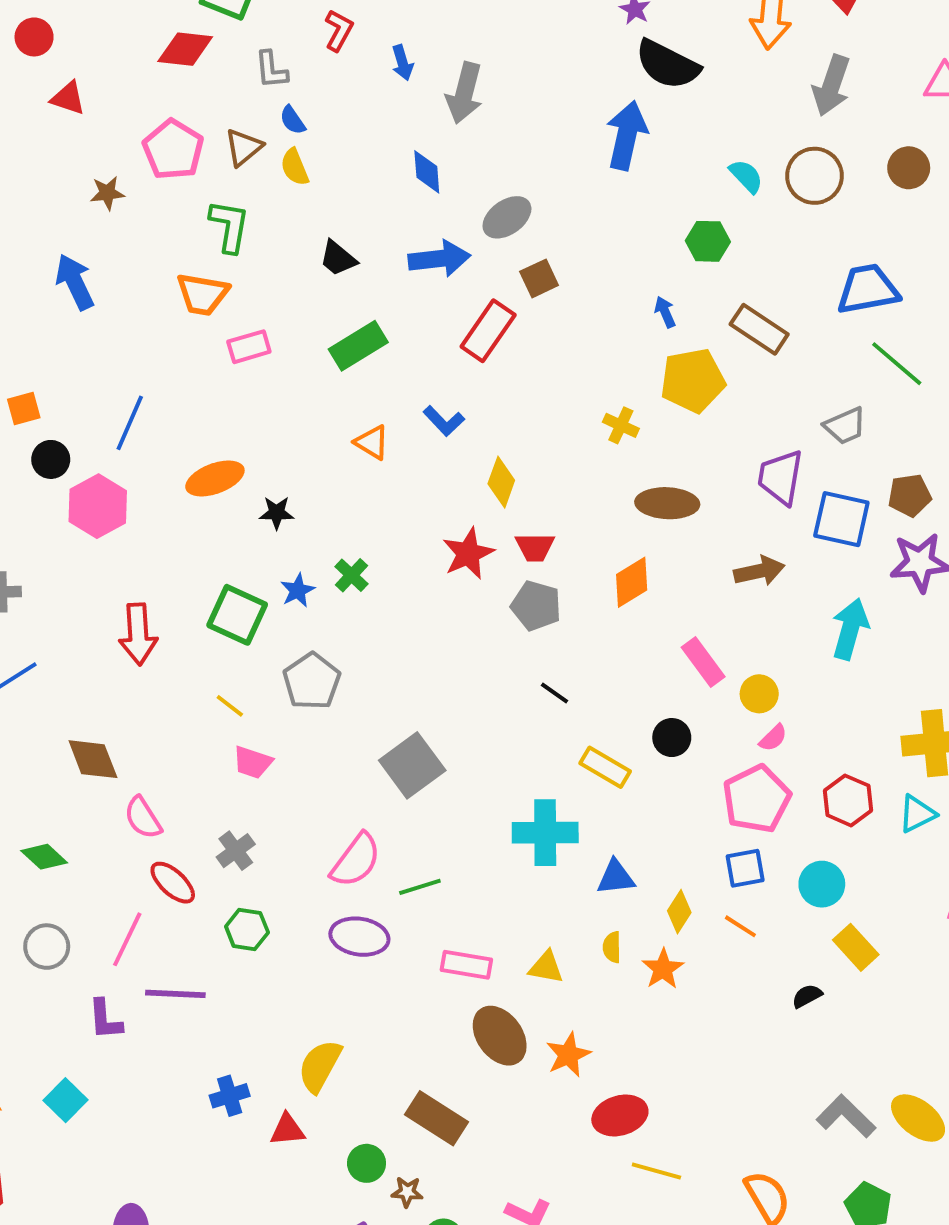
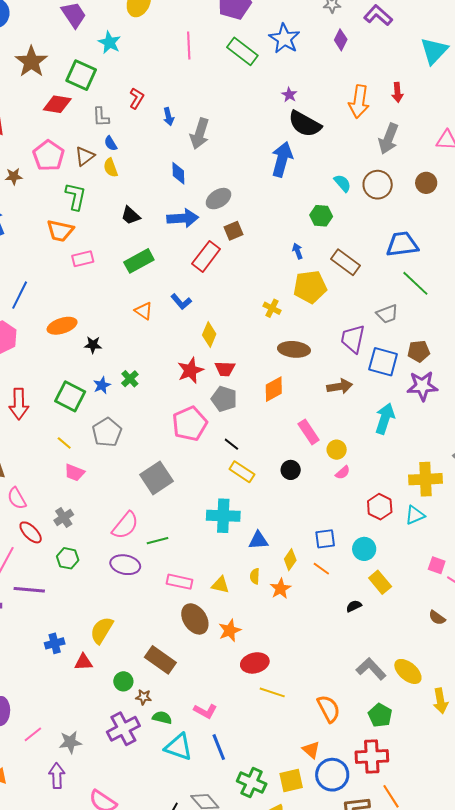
yellow rectangle: (605, 767) -> (242, 472), moved
pink pentagon: (757, 799) -> (190, 424), moved

